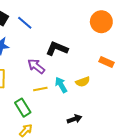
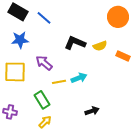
purple arrow: (36, 66) -> (44, 63), moved
yellow semicircle: (83, 82) -> (100, 46), moved
cyan arrow: (61, 85) -> (79, 78), turned 98

